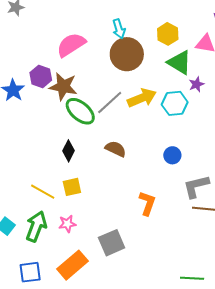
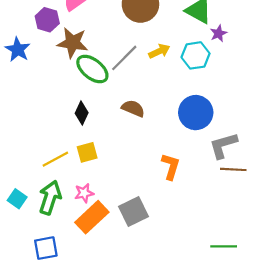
purple hexagon: (41, 76) -> (47, 20), moved
yellow arrow: (142, 98) -> (159, 51), size x0.7
blue circle: (172, 155) -> (196, 113), size x1.8
yellow line: (43, 192) -> (55, 159), turned -55
orange rectangle: (73, 265) -> (92, 217), moved

